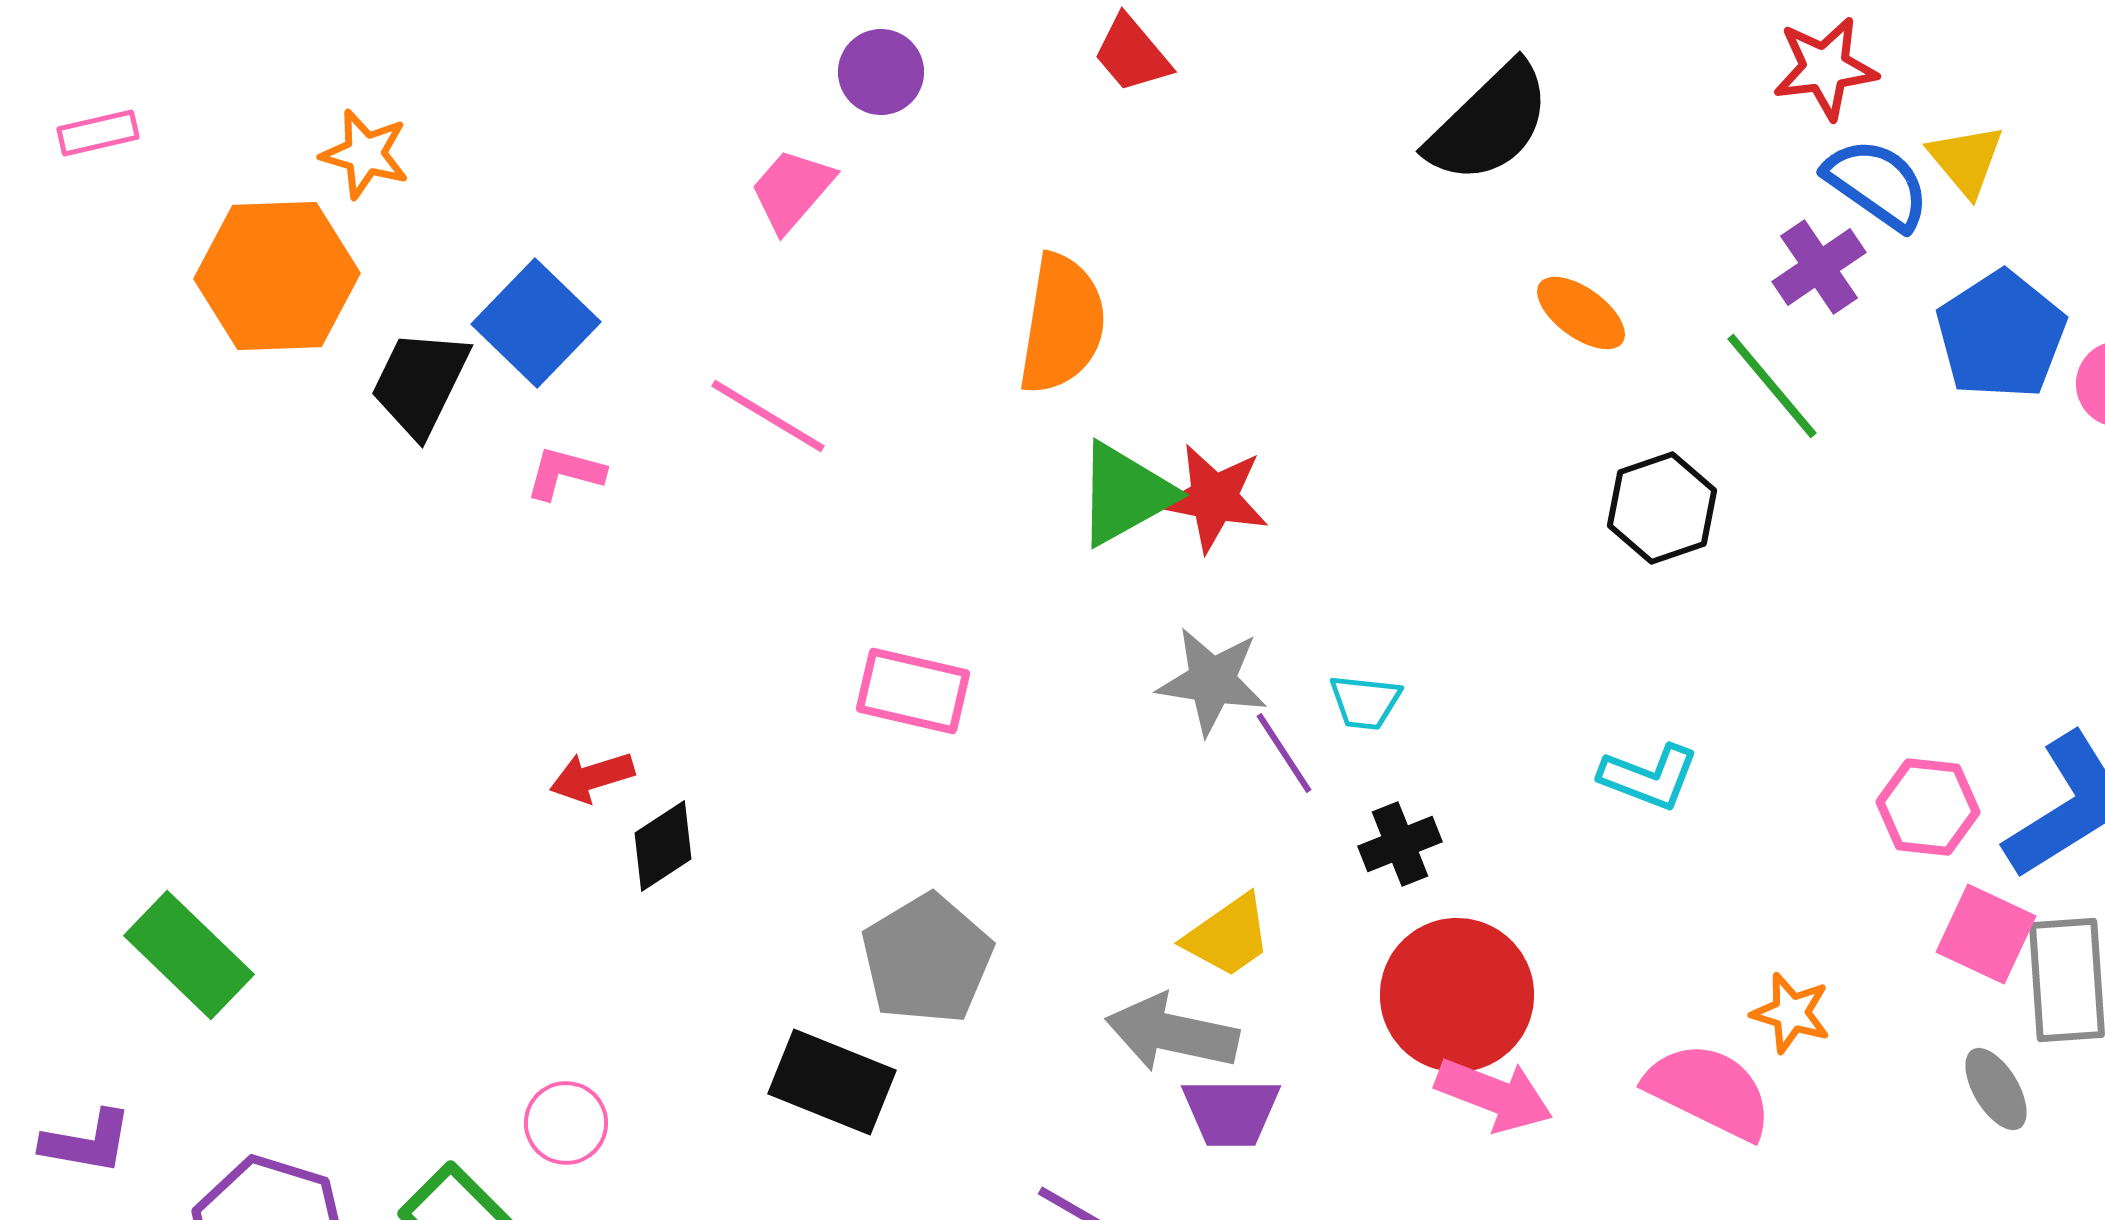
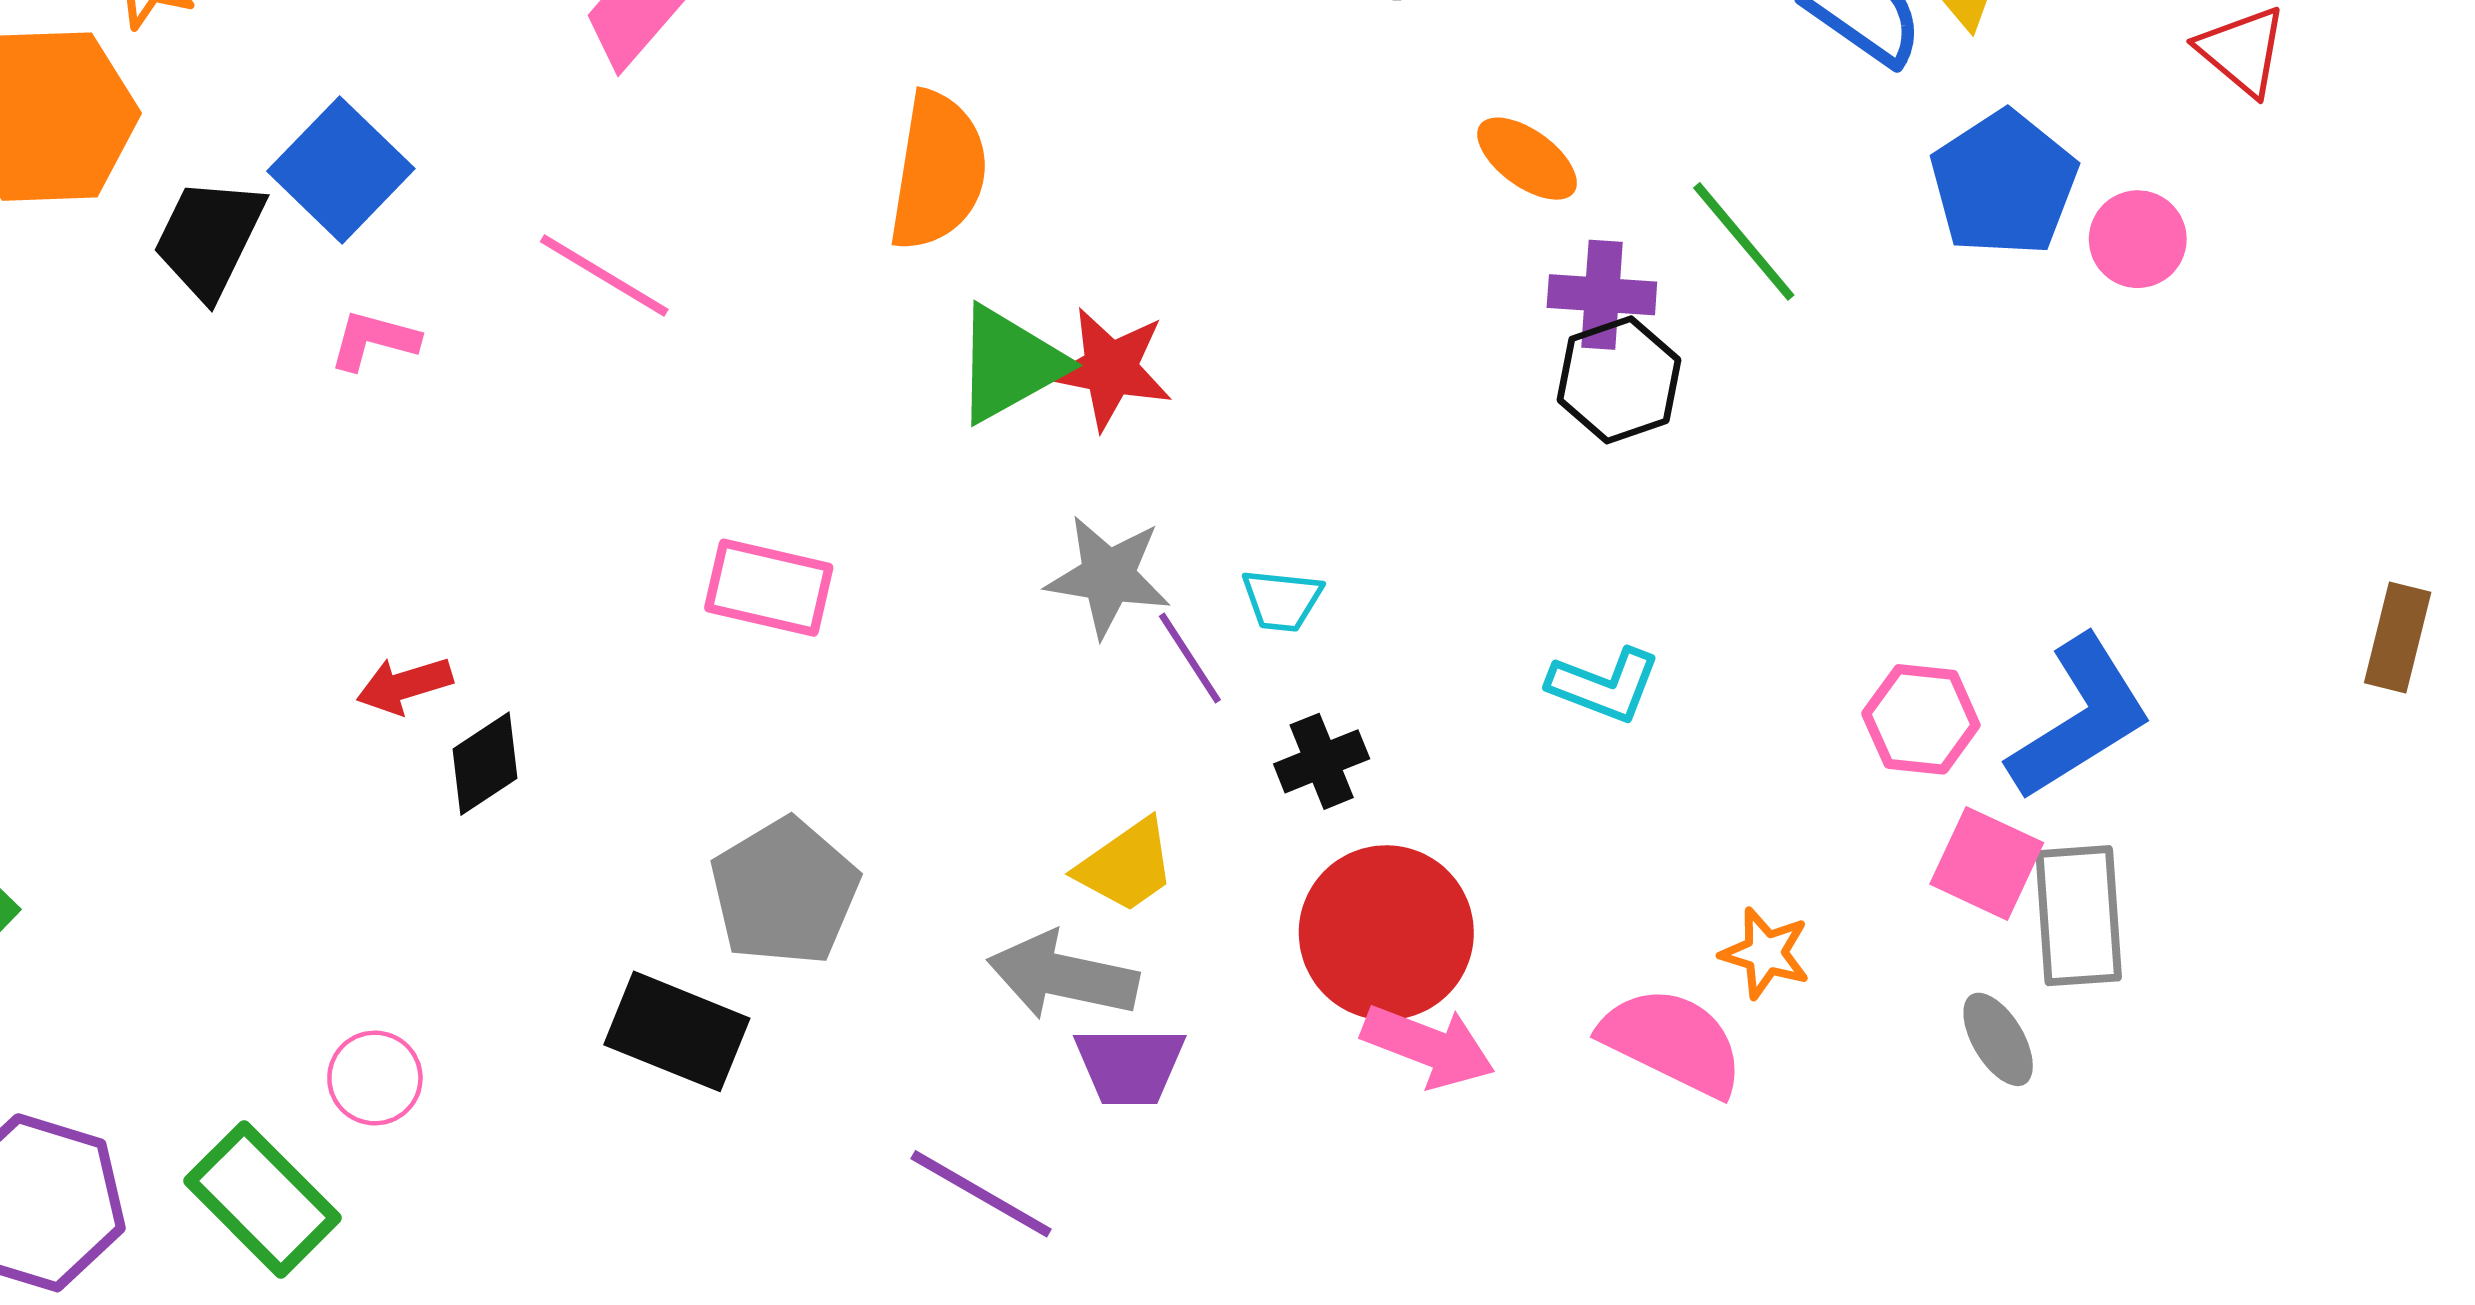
purple cross: (1819, 267) -> (1602, 295), moved, turned 38

